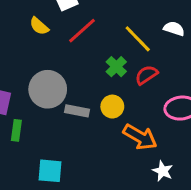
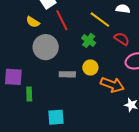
red line: (82, 31) -> (62, 20), turned -65
red semicircle: (146, 75) -> (122, 39), moved, turned 77
gray circle: (48, 89) -> (46, 47), moved

